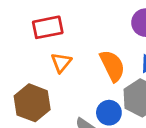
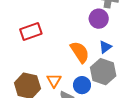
orange triangle: (61, 63) -> (54, 80), moved

